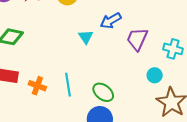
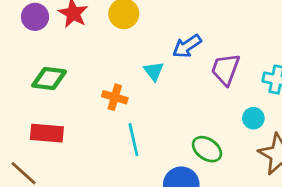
orange cross: (37, 86) -> (115, 97), moved
green ellipse: (103, 92) -> (207, 149), moved

